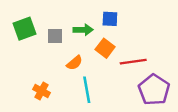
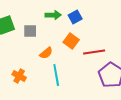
blue square: (110, 19) -> (75, 17), turned -32
green arrow: (83, 30) -> (53, 15), moved

